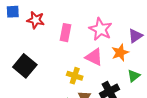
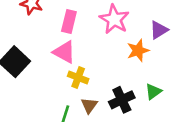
pink triangle: (94, 57) -> (64, 52), moved
green triangle: (134, 76) -> (153, 92), moved

